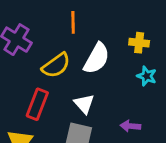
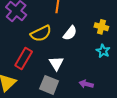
white semicircle: (97, 58) -> (70, 33), size x0.7

